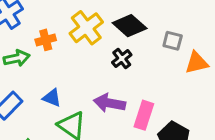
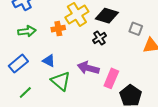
black diamond: (130, 26) -> (107, 16), turned -30
orange cross: (46, 40) -> (58, 29), moved

